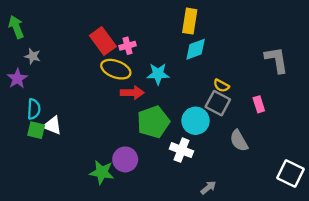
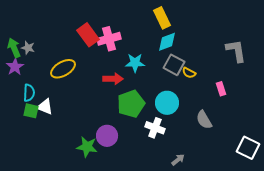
yellow rectangle: (190, 21) -> (162, 18), turned -35
green arrow: (16, 27) -> (14, 48), moved
pink cross: (128, 46) -> (109, 39), size x1.6
yellow ellipse: (116, 69) -> (63, 69), moved, turned -50
gray square: (218, 103) -> (174, 65), moved

